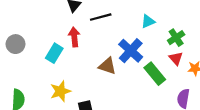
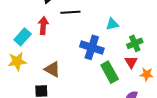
blue cross: (131, 51) -> (92, 47), turned -35
brown triangle: (107, 66) -> (52, 69), moved
yellow star: (60, 91) -> (17, 61), moved

